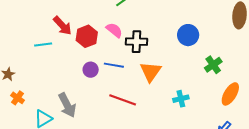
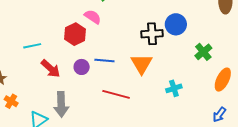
red arrow: (62, 26) -> (51, 69), moved
pink semicircle: (114, 30) -> (93, 17), moved
black cross: (137, 42) -> (152, 34), moved
gray arrow: (67, 105) -> (61, 104), turned 30

